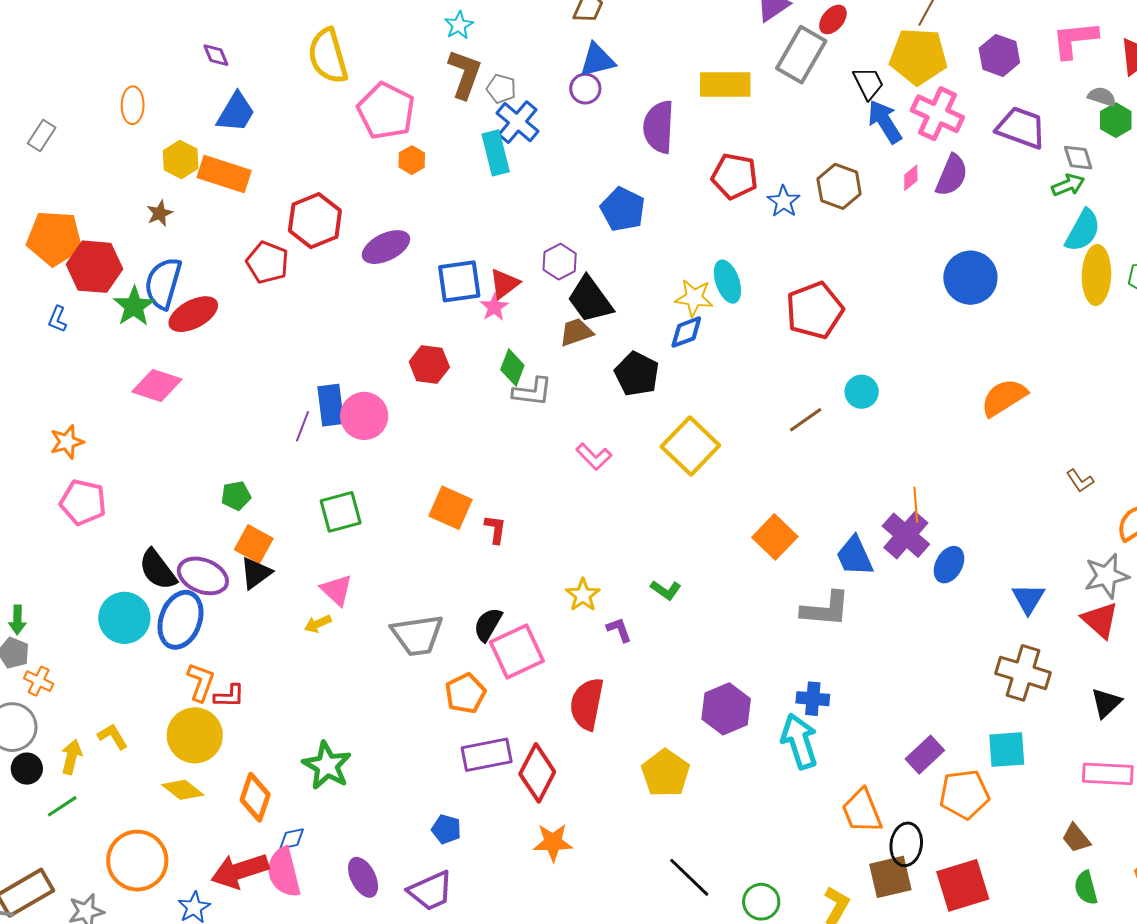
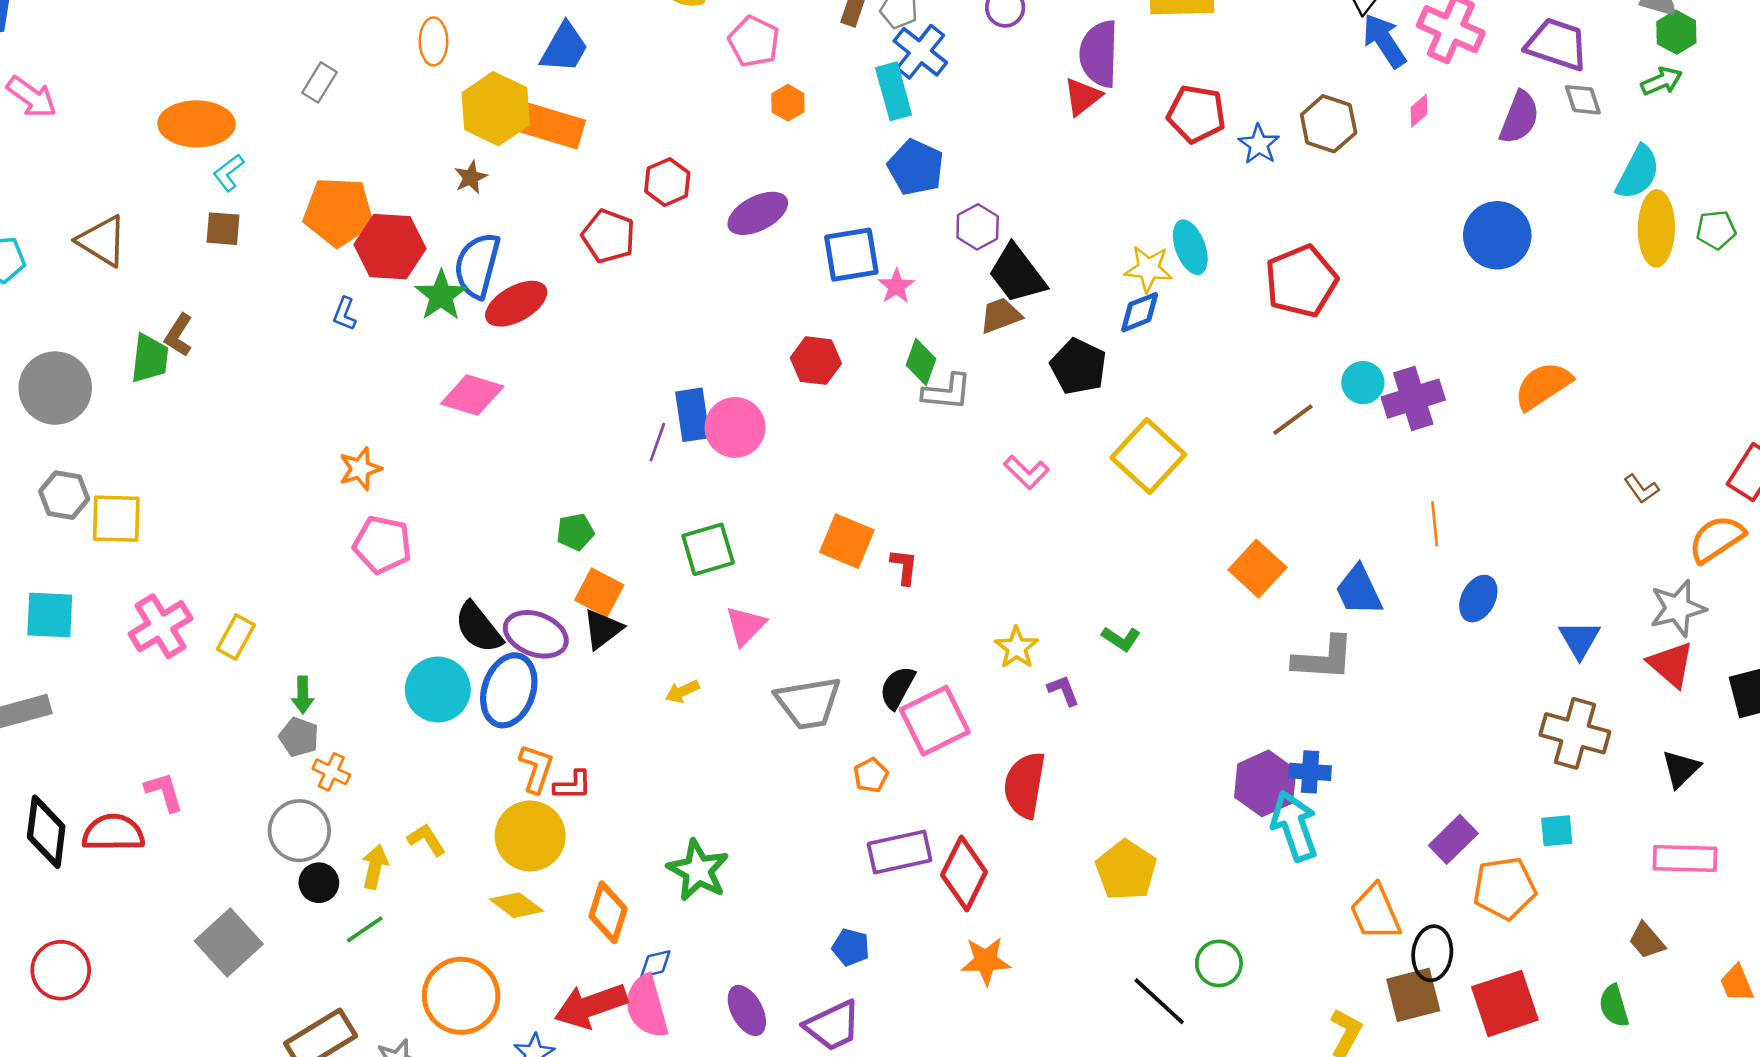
pink pentagon: (386, 111) -> (754, 41), size x0.7
gray diamond: (1078, 158) -> (1583, 100), moved
yellow hexagon: (181, 159) -> (496, 109), size x1.5
purple semicircle: (952, 175) -> (1519, 117), moved
green arrow: (1068, 185) -> (1662, 81), moved
blue pentagon: (623, 209) -> (916, 167), moved
red hexagon: (315, 221) -> (667, 182), size x0.7
red triangle: (504, 284) -> (1083, 97), moved
purple cross: (906, 535) -> (1413, 399), moved, turned 33
pink triangle: (337, 590) -> (746, 626), moved, turned 33
orange pentagon: (465, 693) -> (871, 775), size x0.7
purple hexagon: (726, 709) -> (1265, 783), moved
cyan square: (1007, 750) -> (1557, 831), size x0.7
green semicircle: (1086, 888) -> (1614, 1006), moved
green circle: (761, 902) -> (1219, 963), moved

